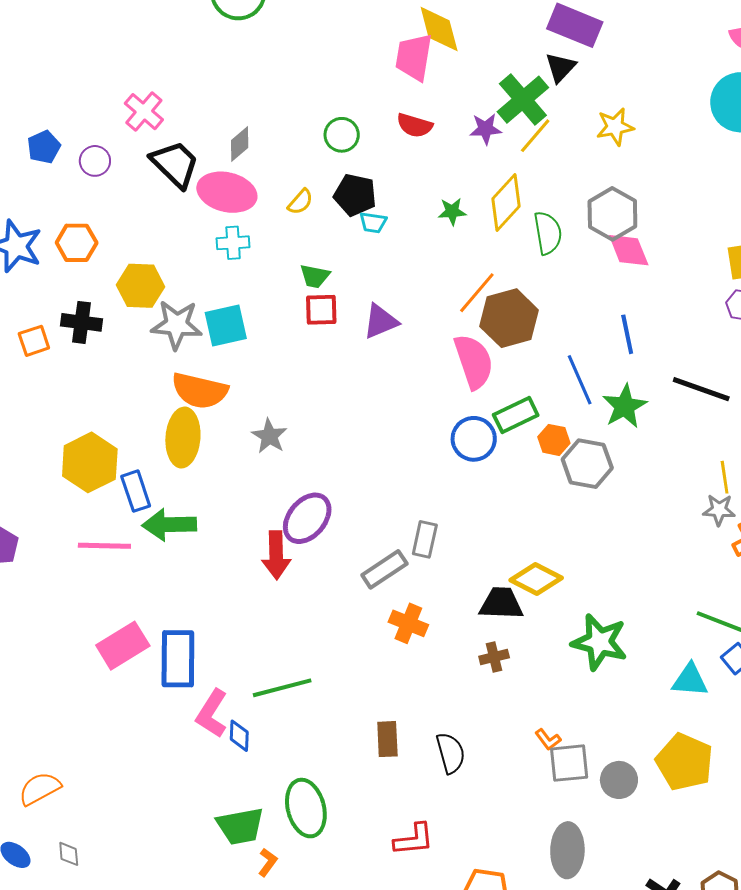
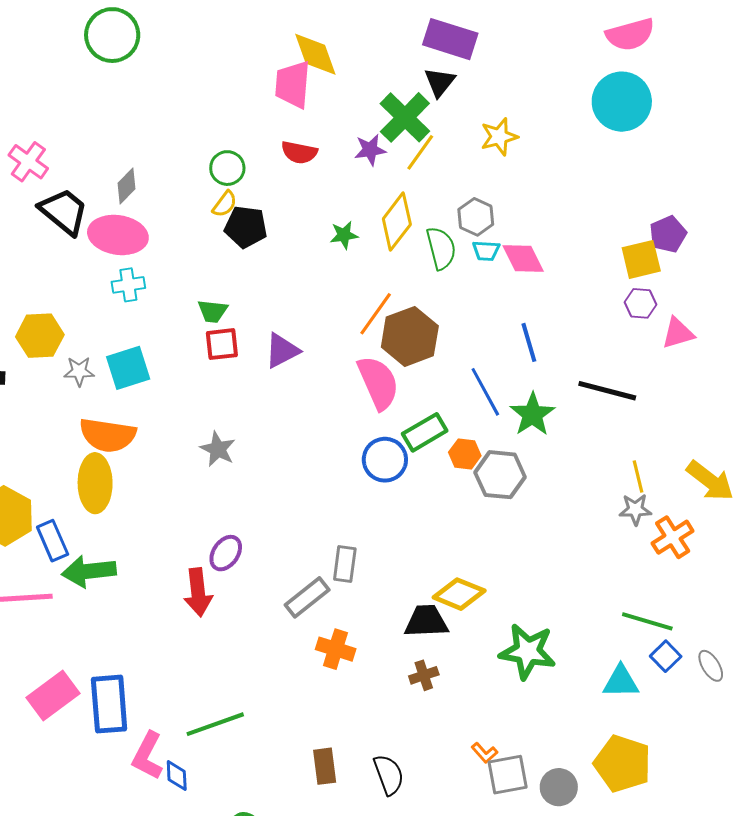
yellow semicircle: (300, 202) -> (225, 204), moved
gray hexagon: (612, 214) -> (476, 217), moved, size x0.7
cyan trapezoid: (373, 222) -> (486, 251), moved
gray star: (177, 325) -> (79, 371), size x0.6
gray star: (269, 436) -> (218, 449), moved
purple ellipse: (307, 518) -> (226, 553), size x0.7

